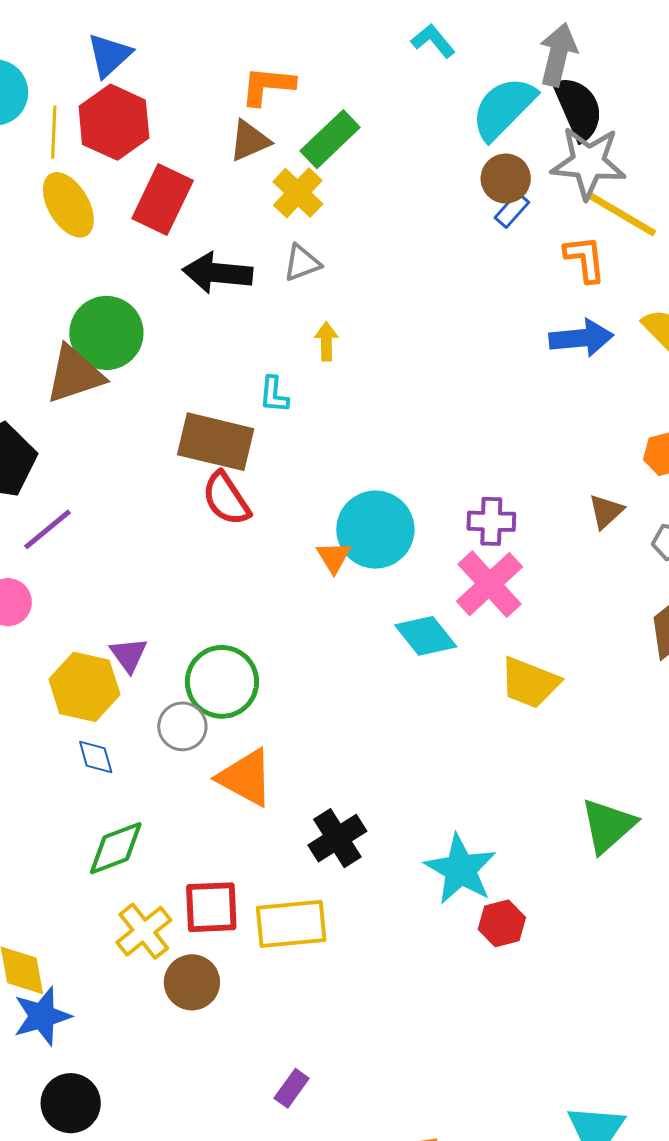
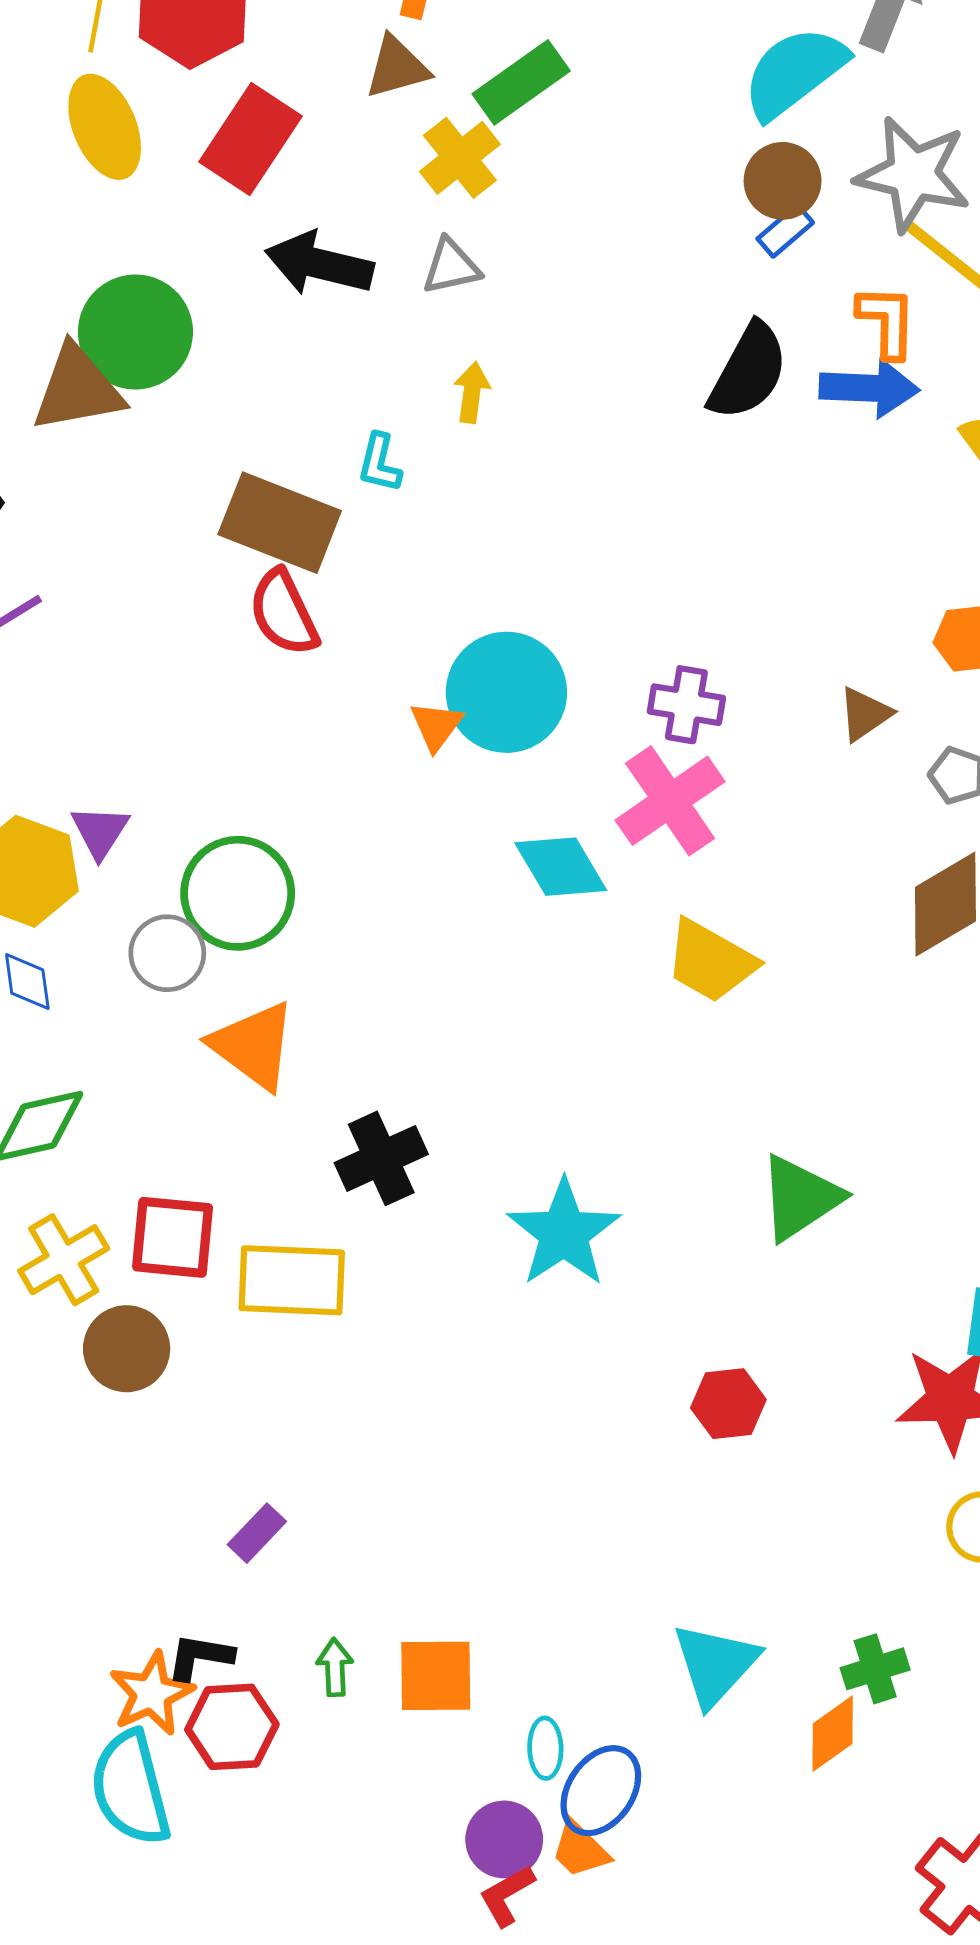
black semicircle: (578, 108) -> (748, 372), moved, turned 44
blue arrow: (581, 338) -> (869, 388), moved
red hexagon: (502, 923) -> (728, 1404), moved

